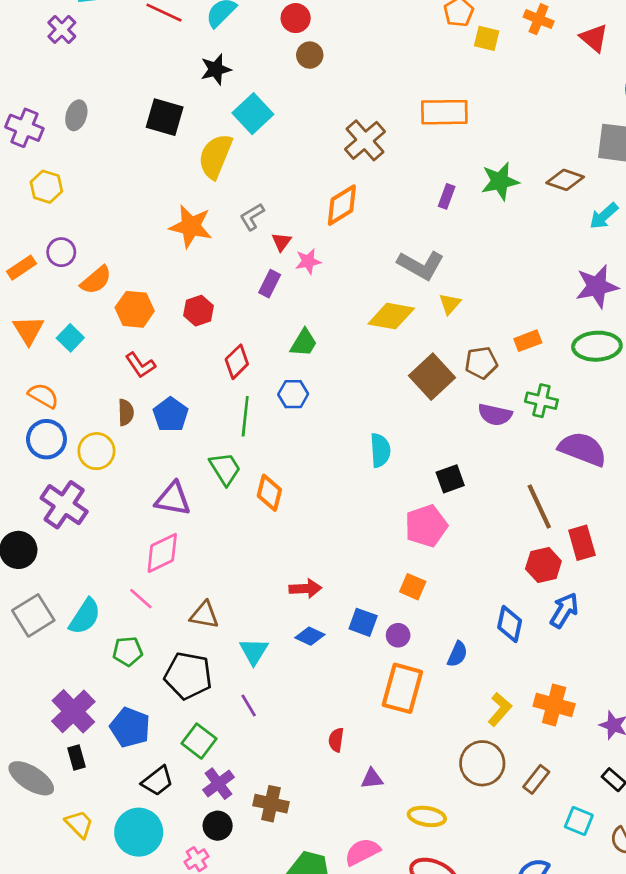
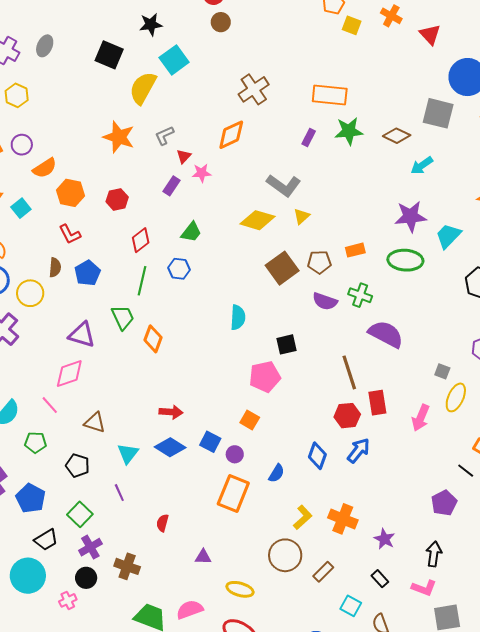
orange rectangle: (444, 112) -> (330, 95), moved
blue diamond: (310, 636) -> (170, 447), size x1.4
black pentagon: (188, 676) -> (78, 466), size x0.7
red semicircle: (336, 740) -> (162, 523), moved

